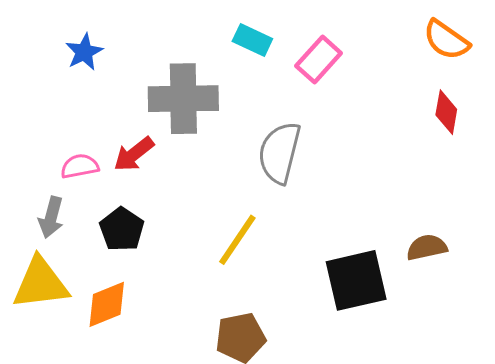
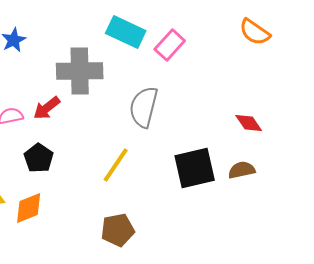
cyan rectangle: (252, 40) -> (126, 32), size x1.5
red diamond: (446, 112) -> (249, 123), moved, turned -44
black square: (356, 280) -> (195, 168), moved

